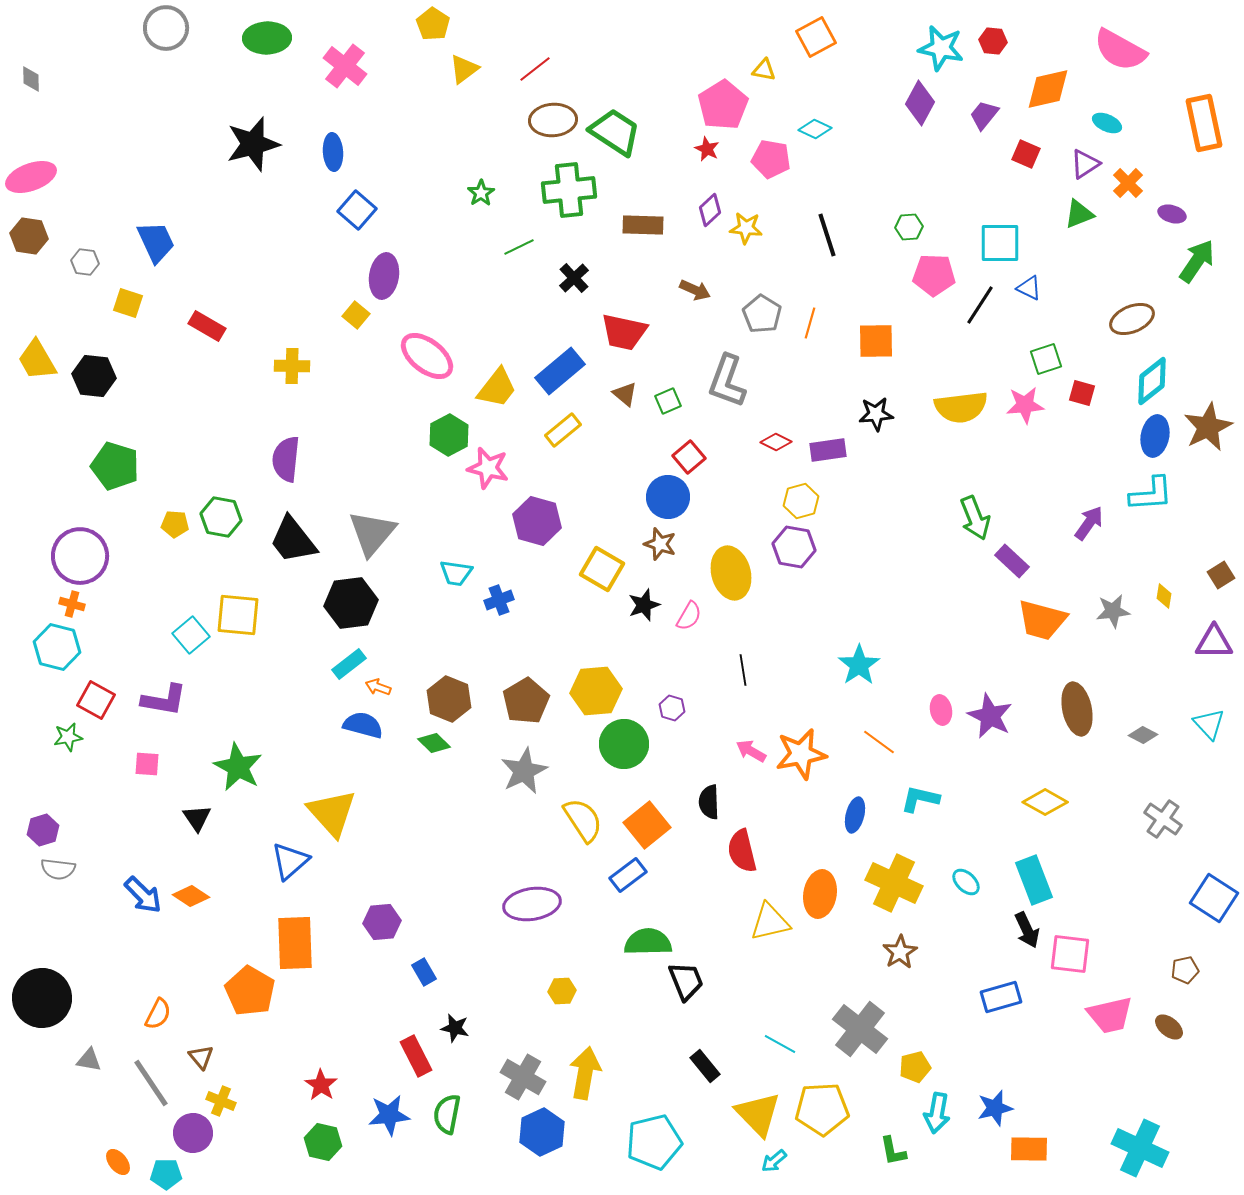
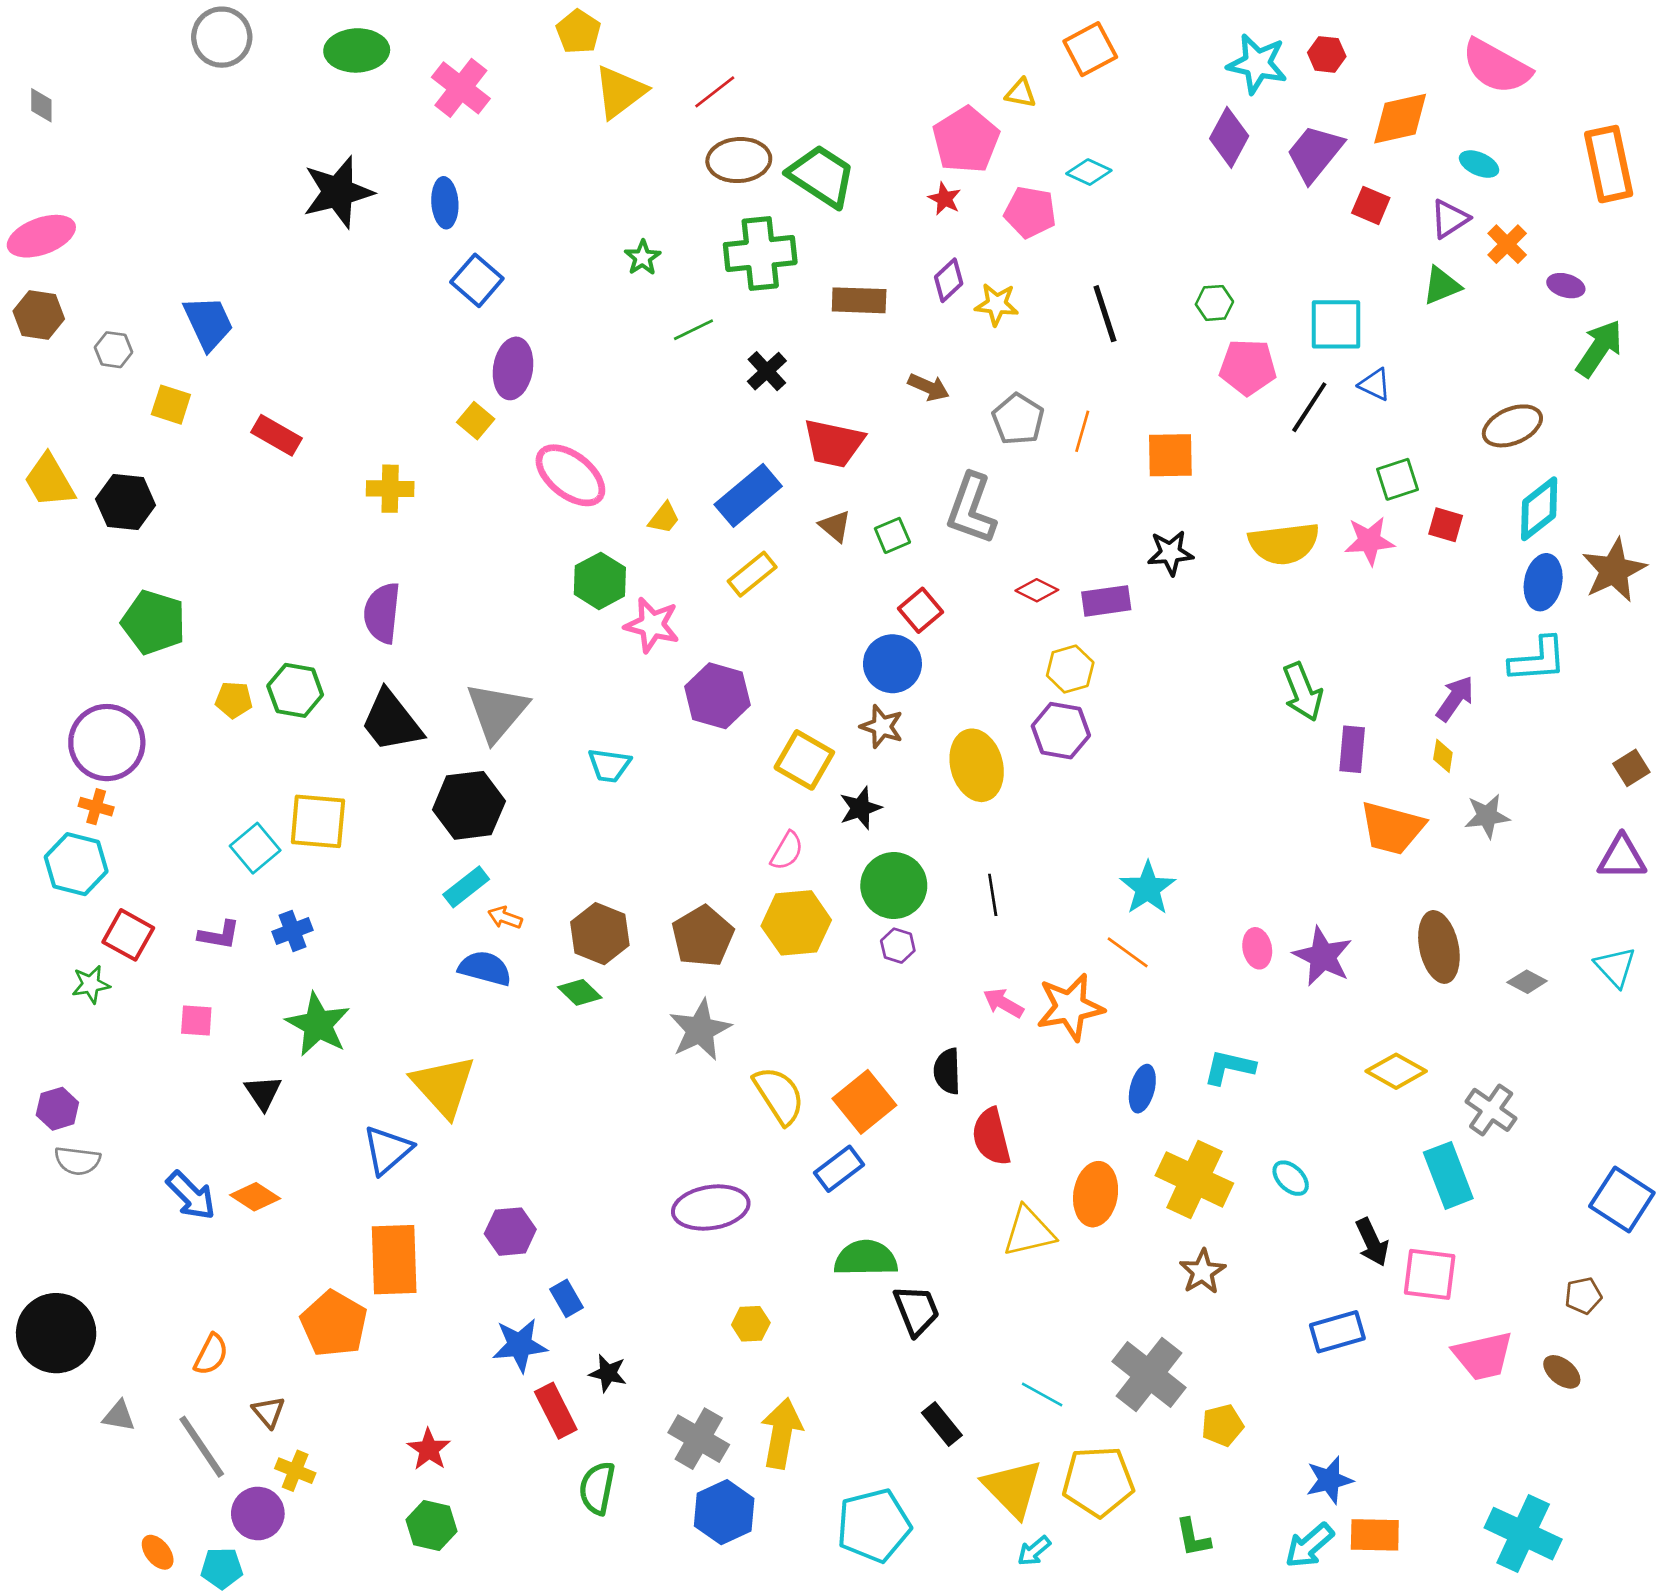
yellow triangle: (464, 69) -> (620, 92), size x1.4
purple trapezoid: (984, 115) -> (1315, 153), size x1.5
yellow trapezoid: (497, 388) -> (664, 518), size x0.6
purple rectangle: (1012, 561) -> (1352, 749), turned 52
yellow diamond: (1164, 596) -> (1443, 756), moved
blue cross: (499, 600) -> (293, 931), moved
pink semicircle: (689, 616) -> (787, 851), moved
purple L-shape: (164, 700) -> (219, 935), size x0.7
orange line: (879, 742) -> (1128, 952), moved
green circle: (624, 744) -> (894, 886), moved
gray cross: (1163, 819) -> (1491, 1110), moved
cyan rectangle: (1034, 880) -> (1448, 1175), moved
cyan arrow: (937, 1113) -> (1309, 1546), moved, turned 39
blue star: (389, 1115) -> (520, 1345), moved

